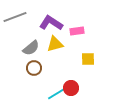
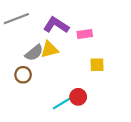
yellow triangle: (55, 44) -> (50, 49), moved
brown circle: (34, 68) -> (23, 75), moved

